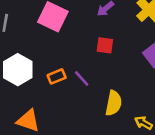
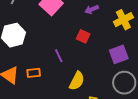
orange rectangle: (57, 76) -> (34, 73), moved

